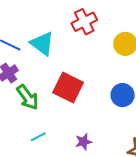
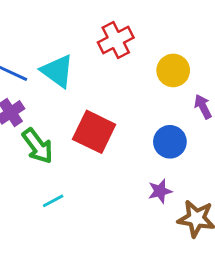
purple star: (84, 142) -> (160, 191), moved

